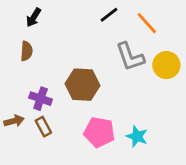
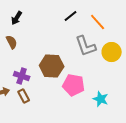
brown semicircle: (27, 51) -> (12, 42), turned -32
pink pentagon: (99, 132) -> (74, 85), moved
cyan star: (137, 136) -> (101, 99), moved

